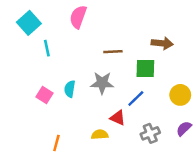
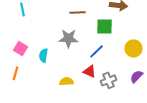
cyan semicircle: (70, 89) -> (44, 55), moved
red triangle: (118, 118) -> (90, 71), moved
orange line: (56, 143) -> (16, 73), moved

